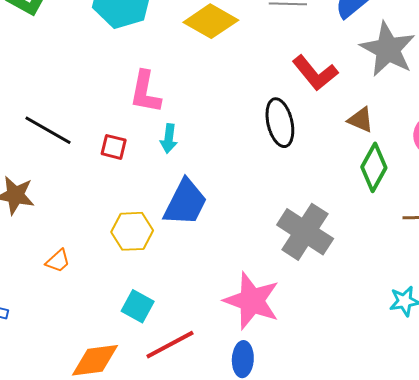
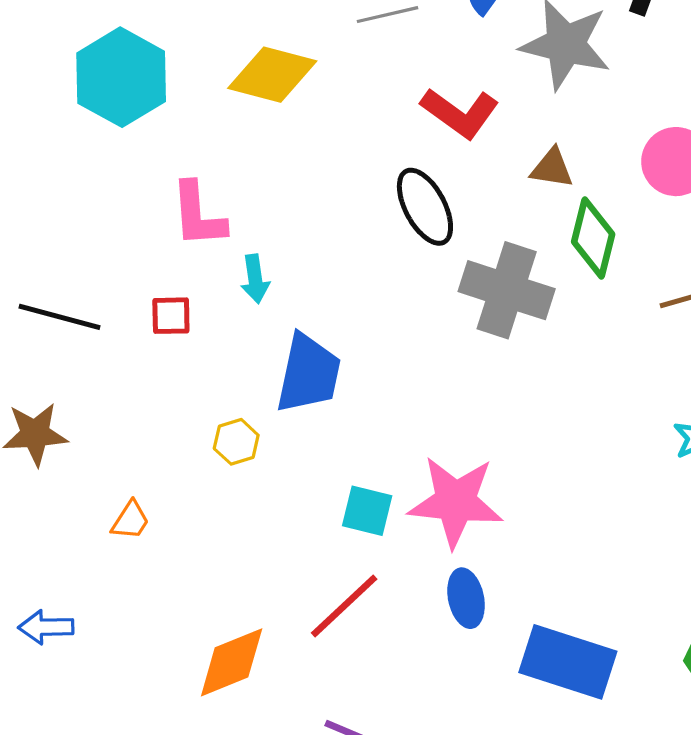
yellow hexagon: (132, 231) -> (236, 442), size x0.7
gray cross: (305, 232) -> (507, 290), moved
cyan square: (138, 306) -> (367, 511), moved

